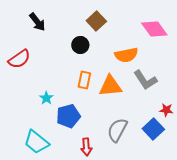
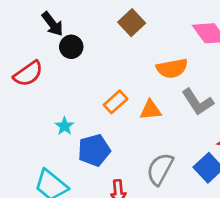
black circle: (80, 45) -> (71, 47), moved
orange rectangle: (84, 80) -> (116, 102), turned 36
orange triangle: (110, 86) -> (151, 110), size x0.7

